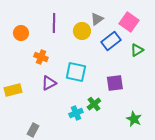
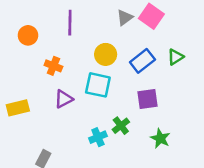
pink square: (129, 22) -> (151, 16), moved
yellow circle: (82, 31) -> (106, 54), moved
blue rectangle: (111, 41) -> (142, 61), moved
green star: (134, 119) -> (160, 138), moved

